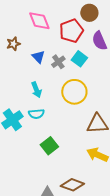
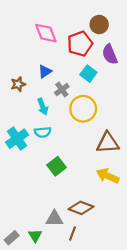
brown star: (13, 44) -> (18, 84), moved
blue triangle: (38, 57) -> (45, 71), turned 40
gray cross: (58, 62) -> (62, 90), moved

